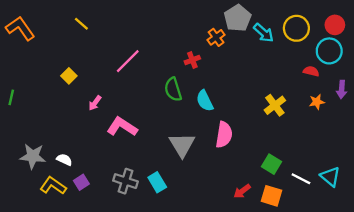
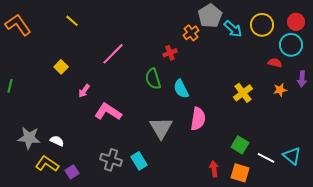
purple square: (81, 182) -> (72, 172), moved
red arrow: (242, 191) -> (214, 169), turned 119

